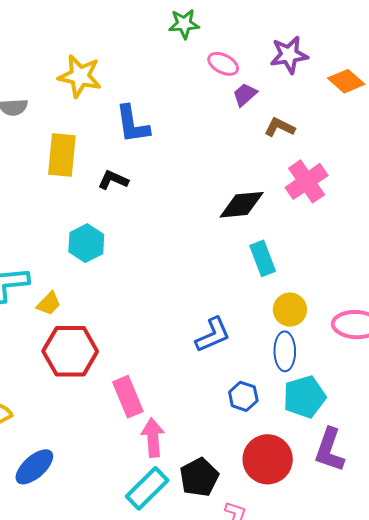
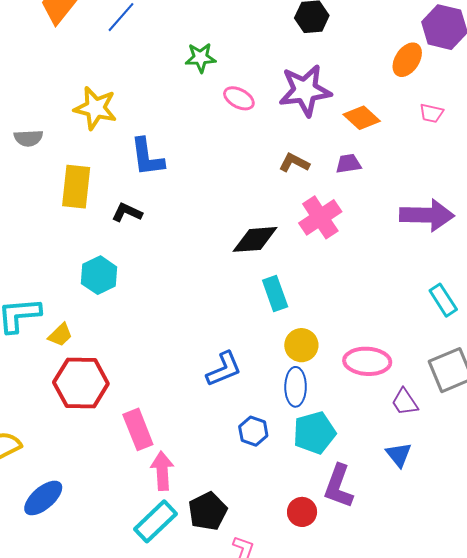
purple star: (289, 55) -> (305, 90), size x1.4
purple trapezoid: (245, 95) -> (348, 164), moved, turned 32
red circle: (268, 459) -> (302, 512), moved, size x0.6

